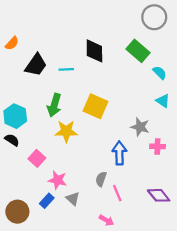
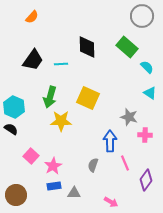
orange semicircle: (12, 43) -> (32, 17), moved
pink square: (37, 158) -> (31, 156), moved
pink star: (58, 180) -> (53, 166), turned 30
pink line: (117, 193) -> (125, 163), moved
purple diamond: (159, 195) -> (146, 180), turned 75
gray triangle: (73, 199) -> (74, 193), moved, turned -40
blue rectangle: (47, 201) -> (54, 186), moved, turned 40
pink arrow: (106, 220) -> (111, 202), moved

